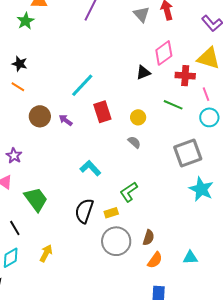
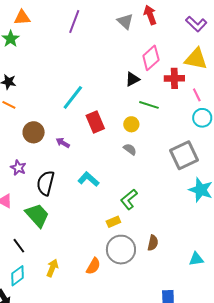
green line: (173, 105) -> (149, 105), moved
purple arrow: (66, 120) -> (63, 143), moved
purple star: (14, 156) -> (18, 168), moved
black semicircle: (84, 211) -> (46, 183), moved
orange semicircle: (155, 260) -> (93, 266), moved

